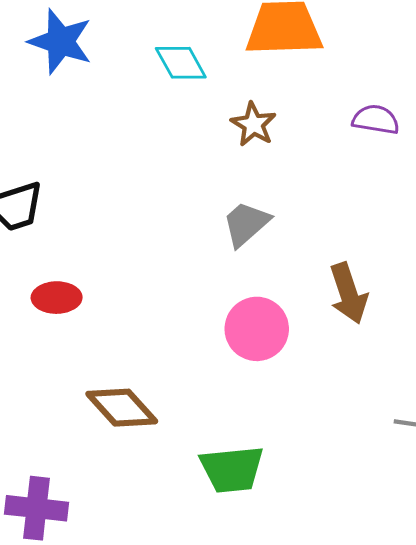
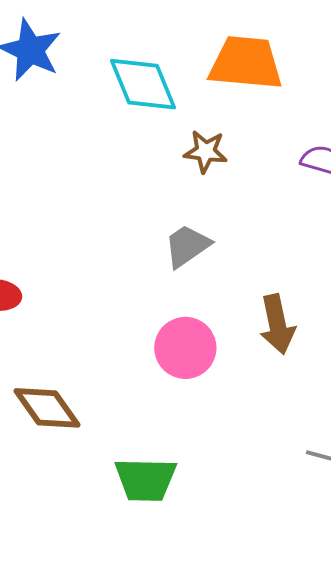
cyan diamond: (181, 63) -> (143, 84), size x1.4
brown star: (253, 124) -> (206, 152), turned -30

